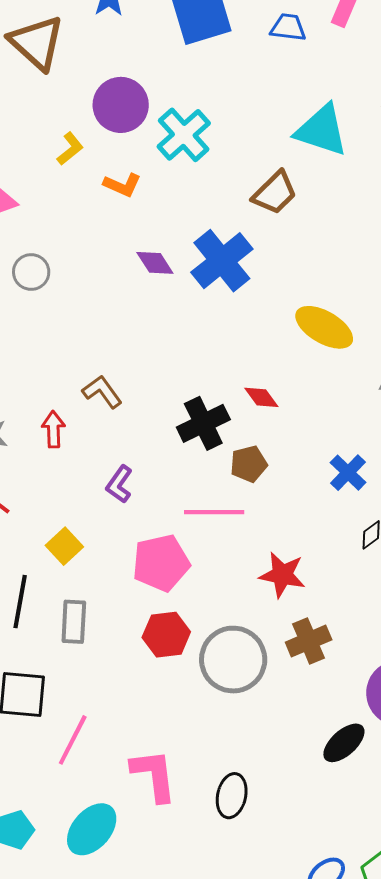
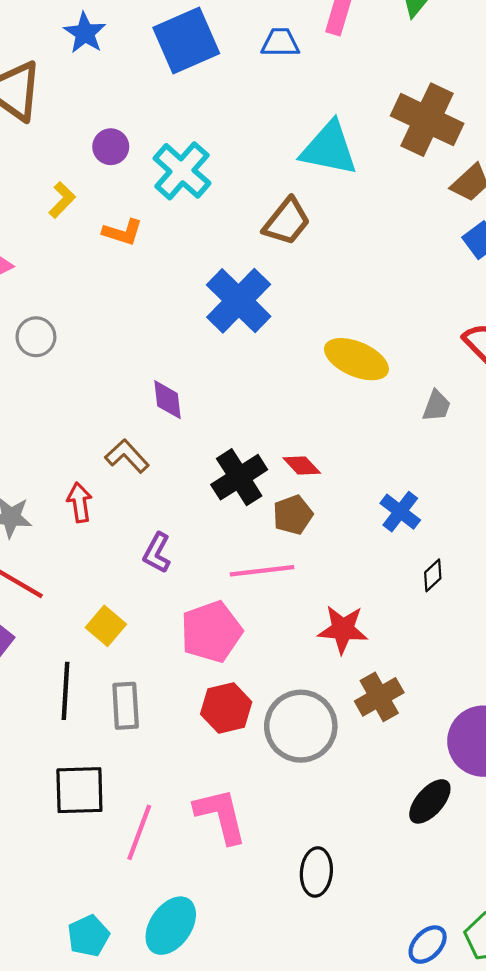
purple circle: (121, 105) -> (111, 147), size x0.6
purple diamond: (155, 263) -> (168, 400), moved, turned 33
red diamond: (261, 397) -> (302, 466), moved
pink L-shape: (154, 775) -> (221, 816), moved

